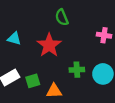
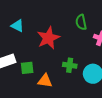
green semicircle: (62, 17) -> (81, 22), moved

